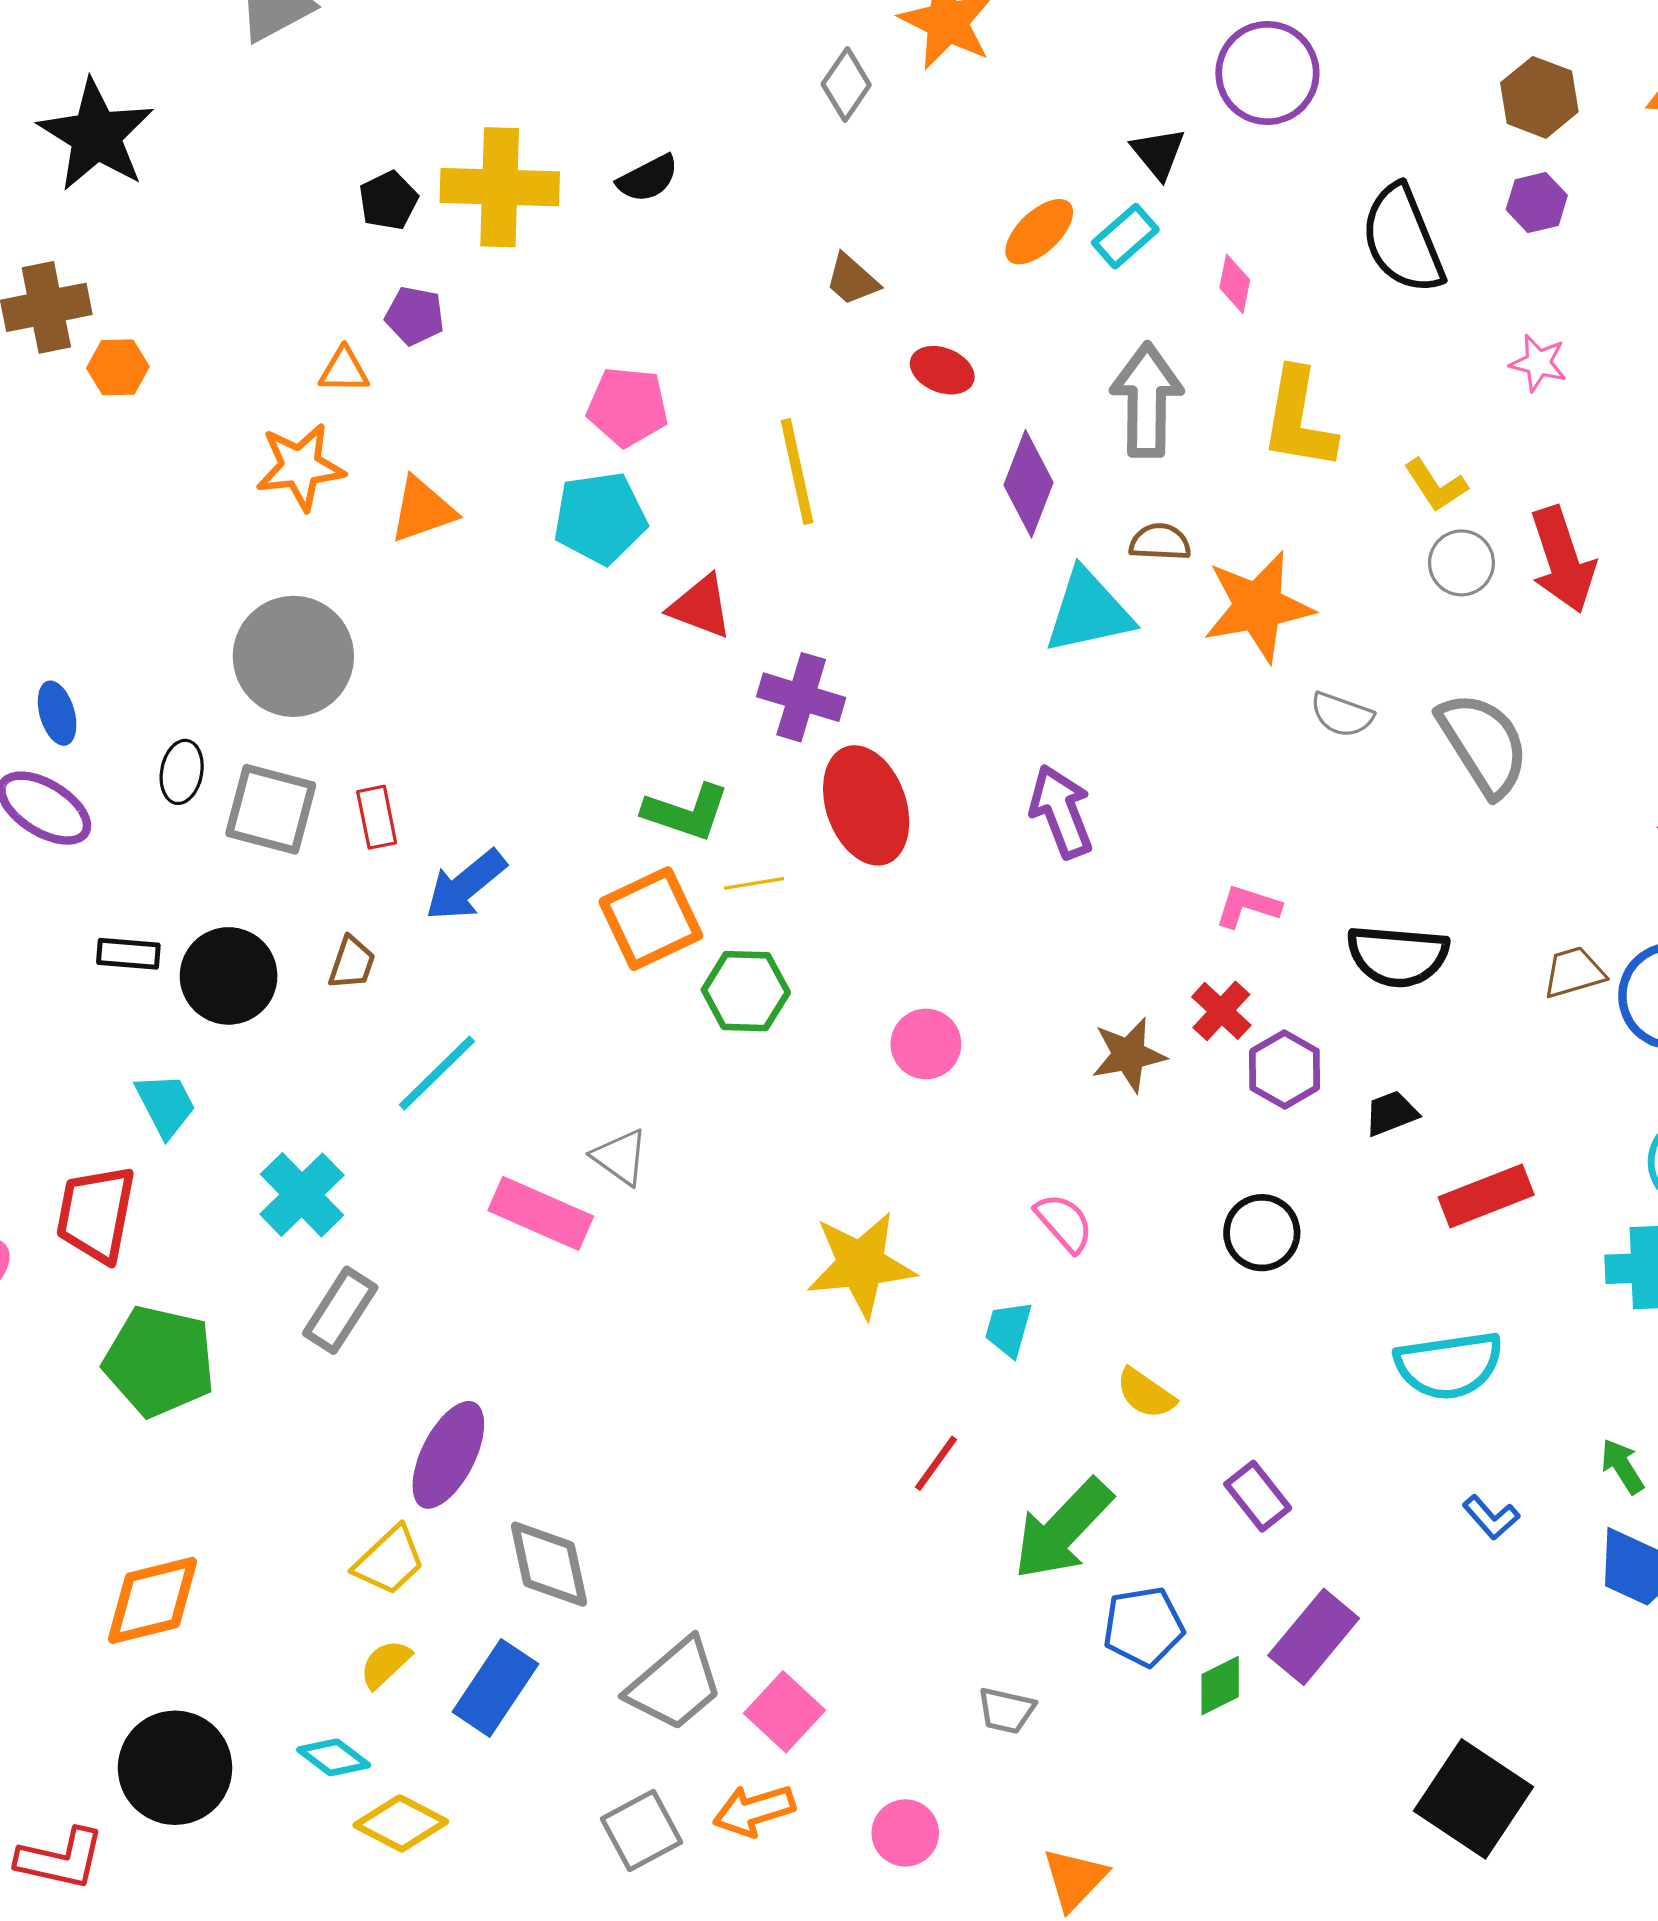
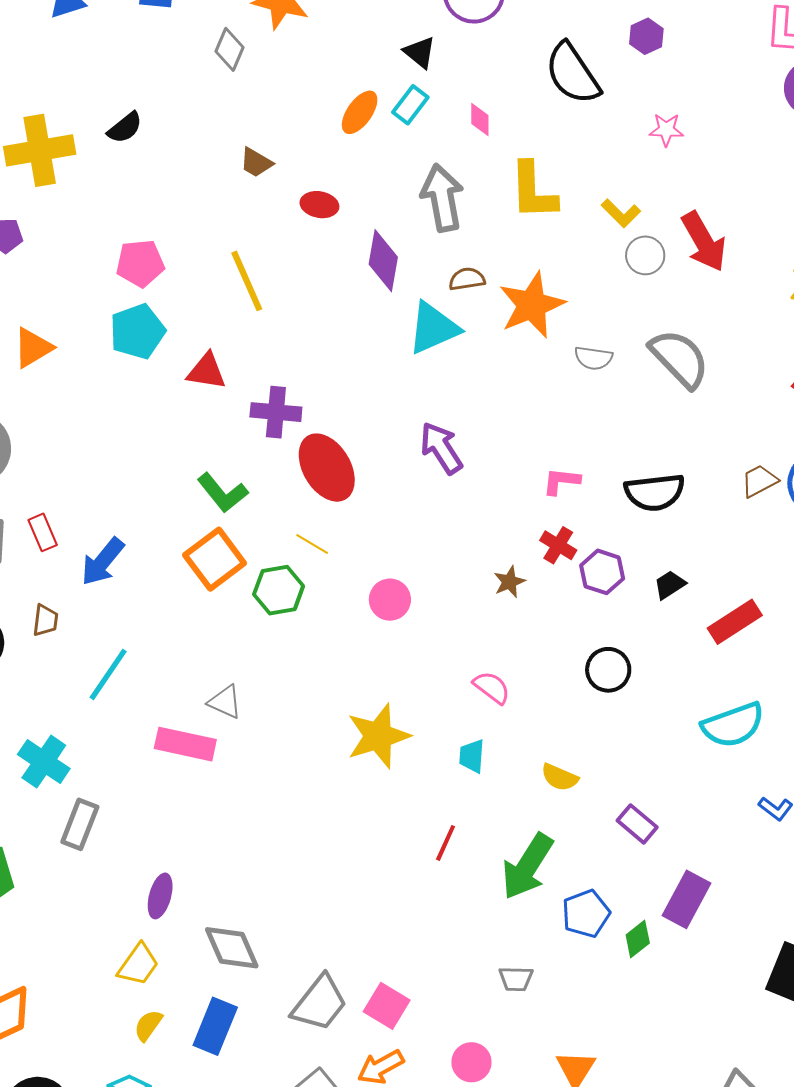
green L-shape: (686, 812) -> (222, 493), turned 44
yellow line: (754, 883) -> (312, 544), moved, turned 52
brown star: (1129, 1055) -> (509, 582), size x0.7
purple ellipse: (448, 1455) -> (160, 896), size x0.7

